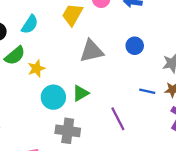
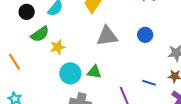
blue line: (147, 91) -> (149, 83), moved
green triangle: (81, 93) -> (94, 72), turned 35

